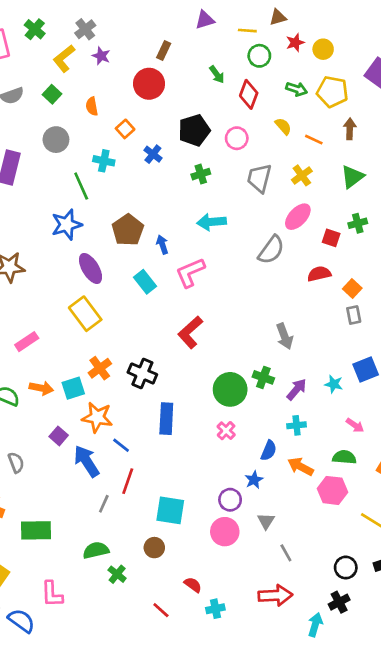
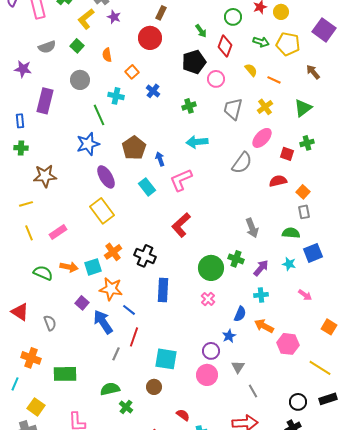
brown arrow: (350, 129) -> (313, 72), moved, turned -42
black pentagon: (194, 130) -> (194, 62), moved
green semicircle: (344, 457) -> (291, 233), moved

